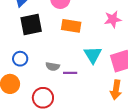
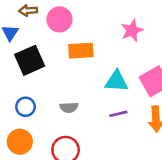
cyan triangle: (93, 55) -> (117, 81), turned -42
purple line: (70, 73) -> (118, 114), moved

